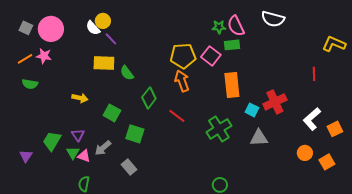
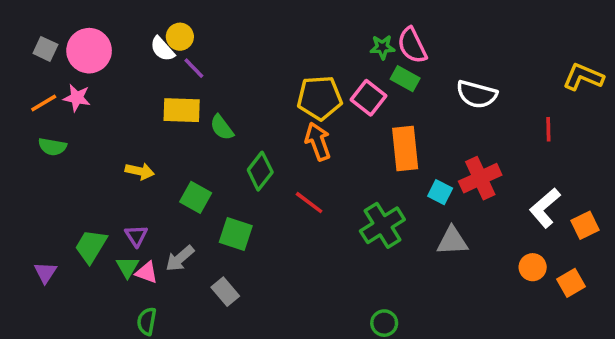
white semicircle: (273, 19) -> (477, 94), moved
green rectangle: (232, 45) -> (405, 79), turned 35

